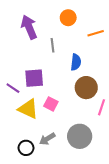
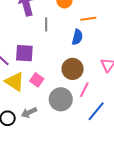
blue semicircle: (76, 62) -> (77, 37), moved
gray circle: (80, 136) -> (61, 99), moved

